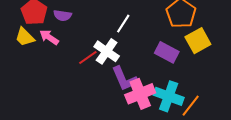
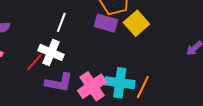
purple rectangle: (167, 52) -> (106, 23), moved
purple L-shape: (125, 79) -> (59, 83), moved, turned -44

